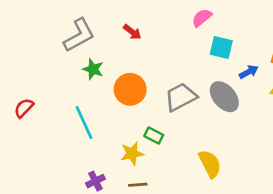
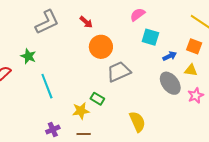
green star: (93, 69) -> (28, 56), moved
orange circle: (130, 89) -> (101, 47), moved
gray ellipse: (224, 97) -> (170, 83), moved

